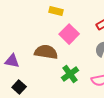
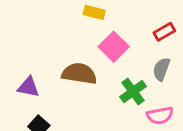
green cross: (70, 74) -> (133, 92), moved

